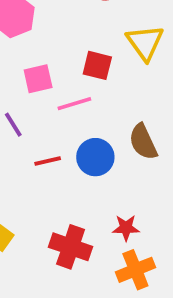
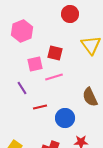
red square: (97, 65) -> (55, 53), moved
blue circle: (95, 157) -> (65, 118), moved

